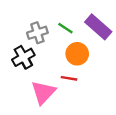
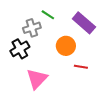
green line: (65, 28) -> (48, 15), moved
red line: (69, 78) -> (81, 67), moved

